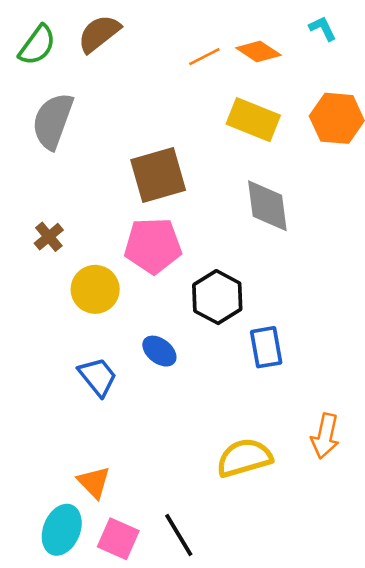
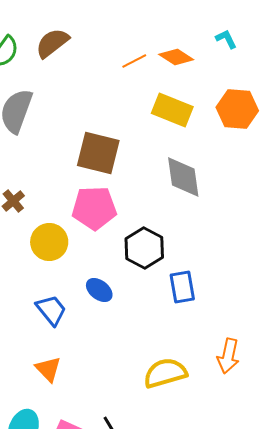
brown square: (158, 175) -> (98, 153), turned 30
orange triangle: (94, 482) -> (48, 369), moved

